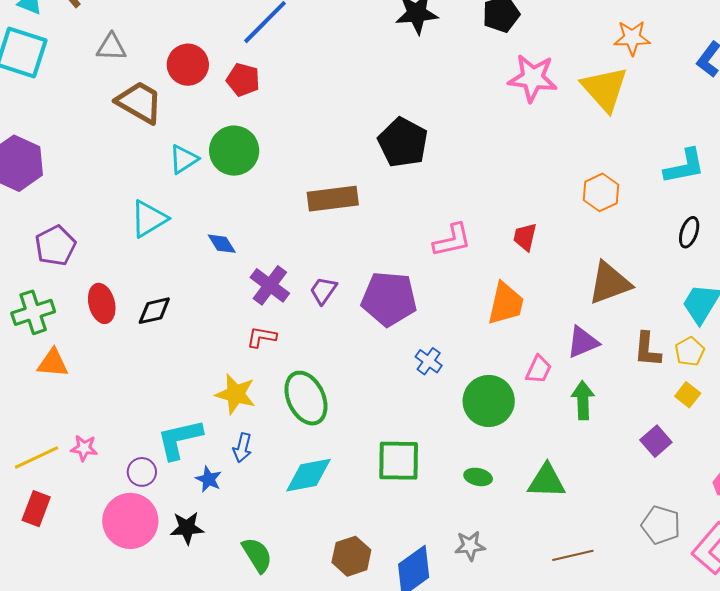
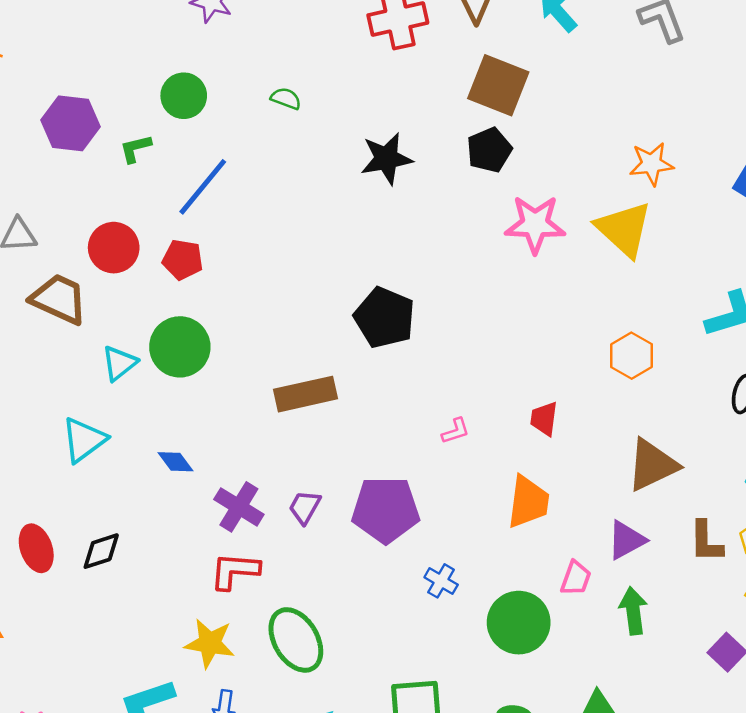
pink L-shape: (452, 240) -> (456, 431), size x0.6
red L-shape: (262, 337) -> (235, 571), size x1.4

